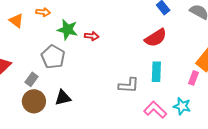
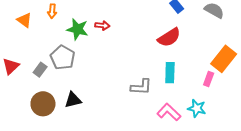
orange arrow: (43, 12) -> (52, 11), turned 88
red arrow: (92, 36) -> (102, 25), moved
gray rectangle: (31, 79) -> (40, 70), moved

